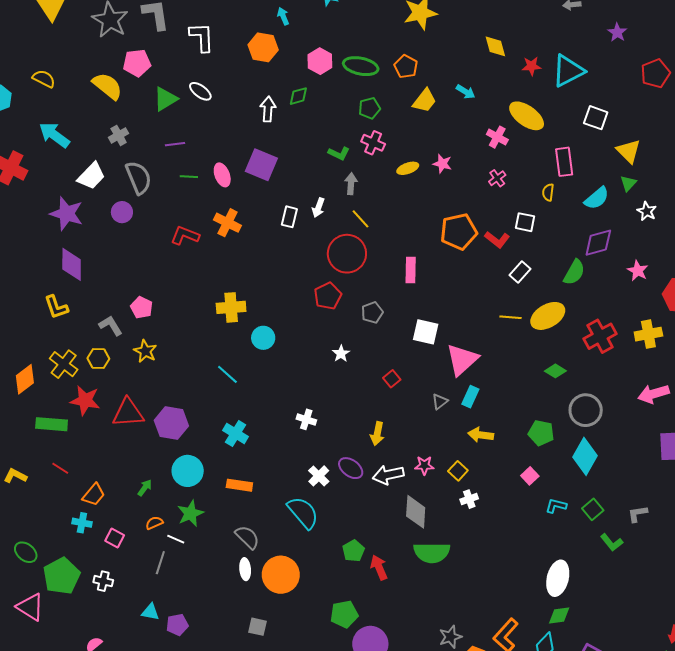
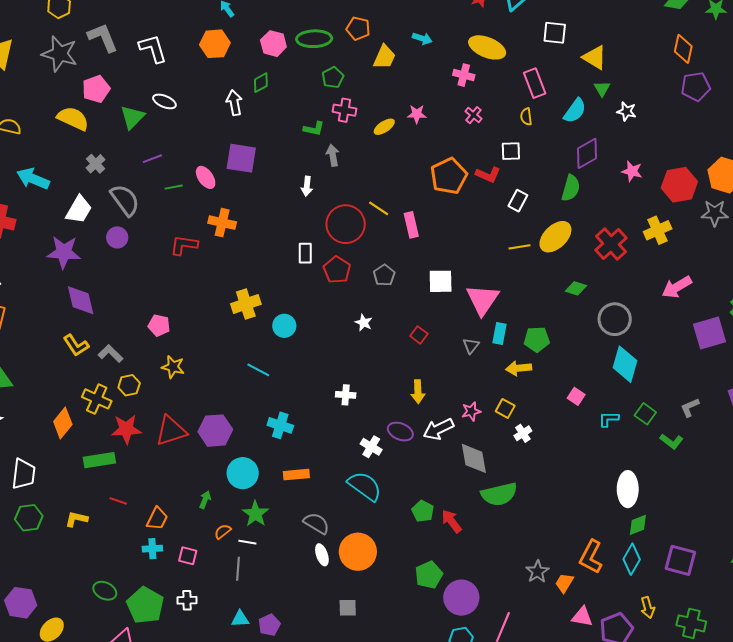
white rectangle: (289, 217) -> (305, 253), moved
yellow line: (360, 219) -> (379, 208), moved
gray L-shape: (111, 326) -> (110, 354), moved
green pentagon: (541, 433) -> (537, 339), moved

